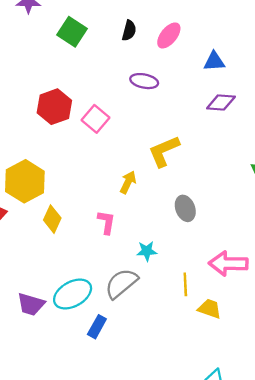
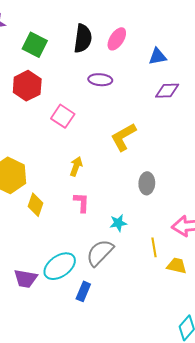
black semicircle: (129, 31) -> (83, 38), size x1.6
red hexagon: (54, 107) -> (27, 86), moved
yellow arrow: (128, 182) -> (76, 166), moved
gray ellipse: (185, 208) -> (147, 183), turned 30

